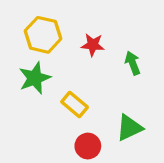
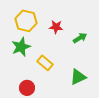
green arrow: (133, 63) -> (80, 38), turned 80
red circle: (88, 146) -> (27, 88), moved

